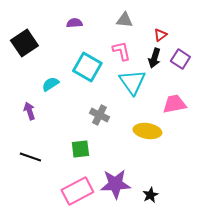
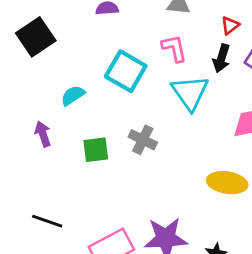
yellow ellipse: (147, 131) -> (227, 183), moved
green square: (80, 149) -> (96, 150), moved
black line: (30, 157) -> (47, 221), moved

